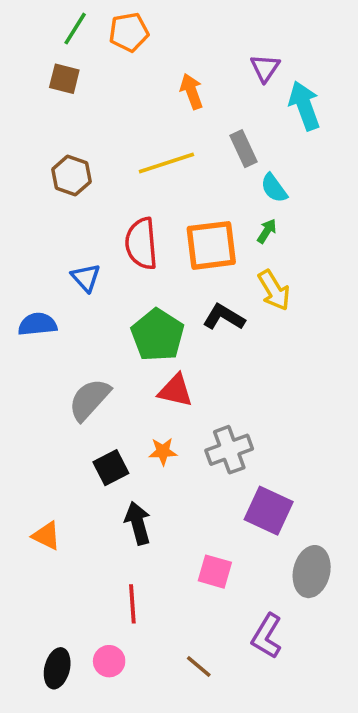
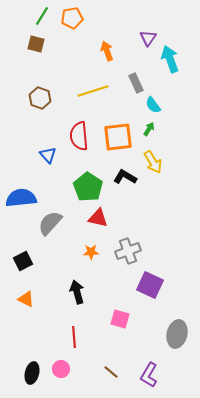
blue semicircle: (37, 324) -> (21, 198), moved, size x1.4
black square: (111, 468) -> (23, 261), moved
gray ellipse: (312, 572) -> (177, 334), moved
purple L-shape: (267, 636) -> (149, 375), moved

